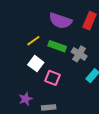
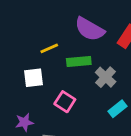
green rectangle: (57, 46) -> (79, 62), turned -36
white square: (36, 64) -> (33, 78), moved, turned 35

